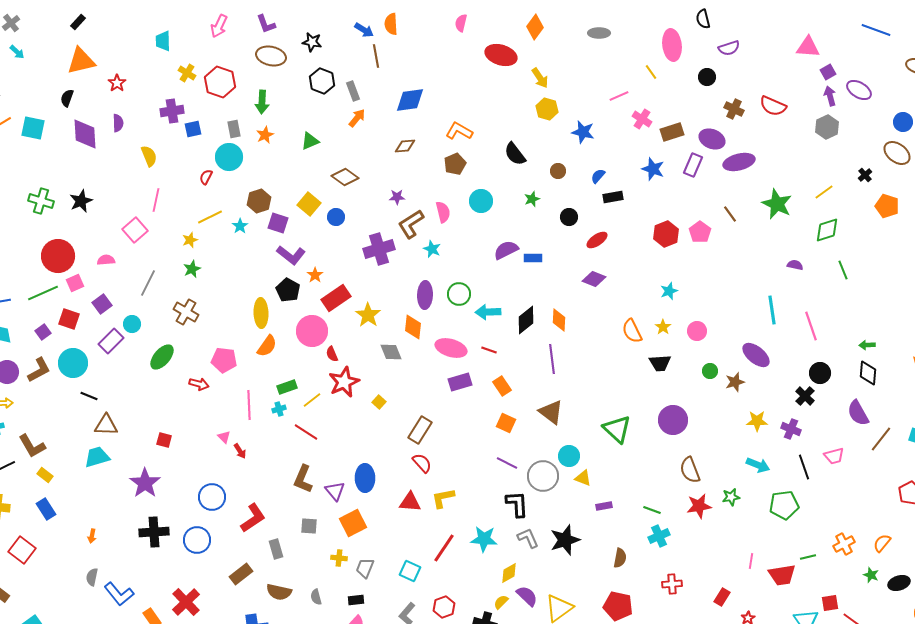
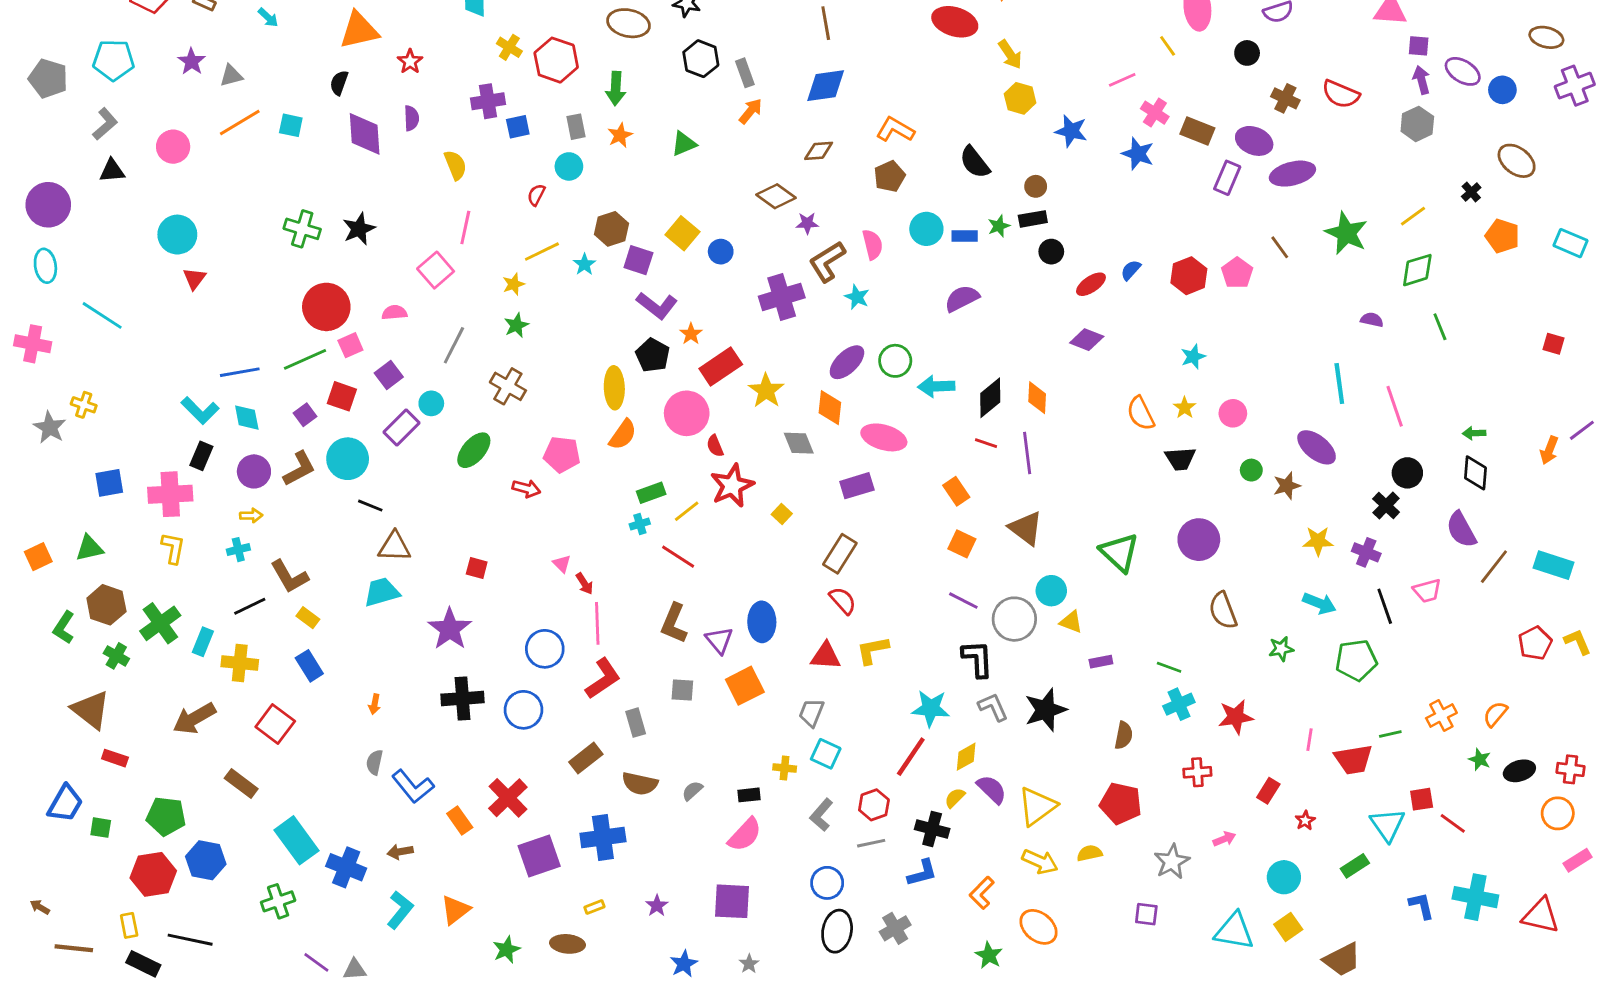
brown line: (376, 56) -> (826, 23), moved
purple square: (828, 72) -> (1419, 46), turned 35
blue circle: (903, 122) -> (1502, 90), moved
cyan square: (33, 128) -> (291, 125), size x0.7
brown rectangle: (672, 132) -> (1197, 131), turned 40
cyan circle: (229, 157) -> (569, 166), size x0.7
blue star: (653, 169) -> (1138, 154), moved
blue semicircle: (598, 176) -> (1131, 270), moved
brown diamond: (345, 177) -> (776, 196), moved
black rectangle: (613, 197) -> (1033, 219), moved
blue rectangle: (533, 258) -> (965, 236), moved
purple ellipse: (425, 295) -> (847, 362), turned 44
red line: (489, 350) -> (986, 443), moved
purple rectangle: (460, 382) -> (857, 486), moved
pink line: (249, 405) -> (597, 623), moved
red star: (699, 506) -> (1236, 717), moved
red line: (444, 548) -> (911, 757), moved
yellow cross: (339, 558) -> (785, 768), moved
gray trapezoid: (365, 568) -> (812, 713), moved
gray semicircle: (316, 597) -> (692, 791), turned 63

